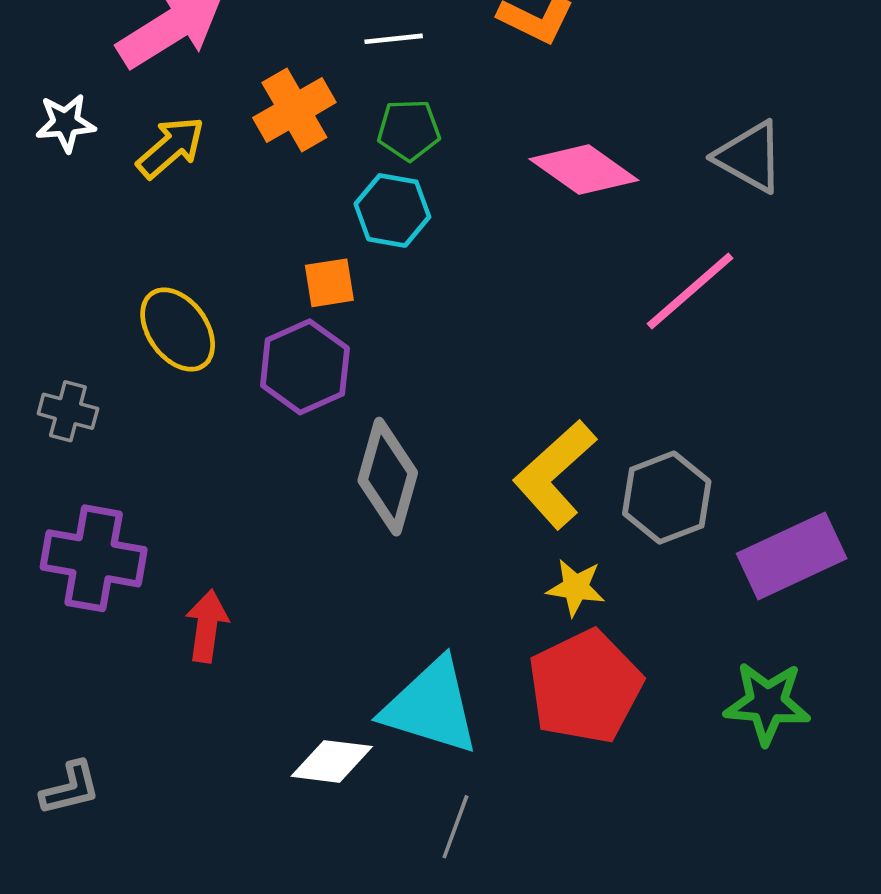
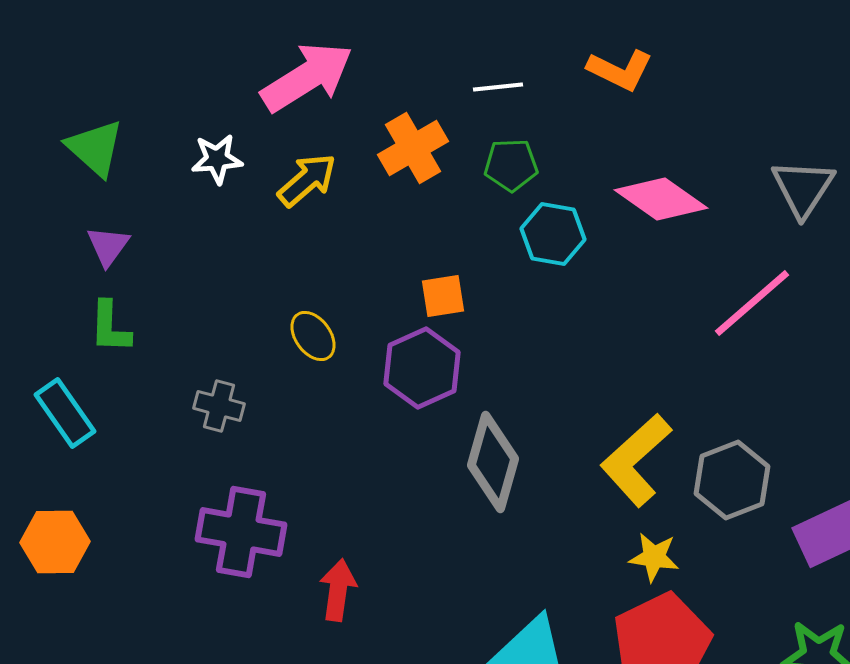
gray triangle: (750, 157) -> (803, 188), turned 34
cyan hexagon: (392, 210) -> (553, 234), moved
yellow ellipse: (178, 330) -> (313, 336), size x0.7

